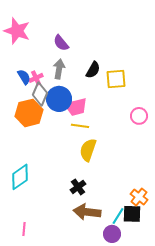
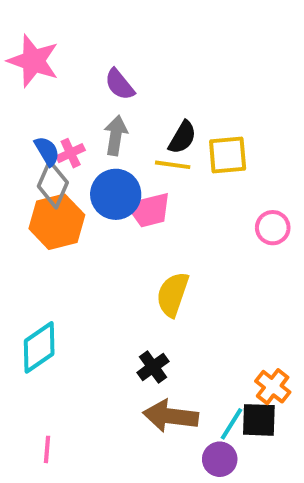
gray diamond: (40, 94) -> (53, 184), moved
yellow line: (80, 126) -> (173, 165), moved

